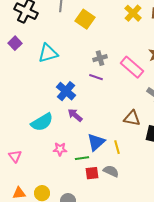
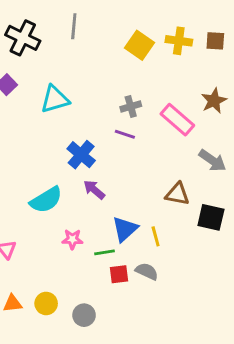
yellow cross: (133, 13) -> (179, 41), turned -36
yellow square: (85, 19) -> (139, 45), moved

